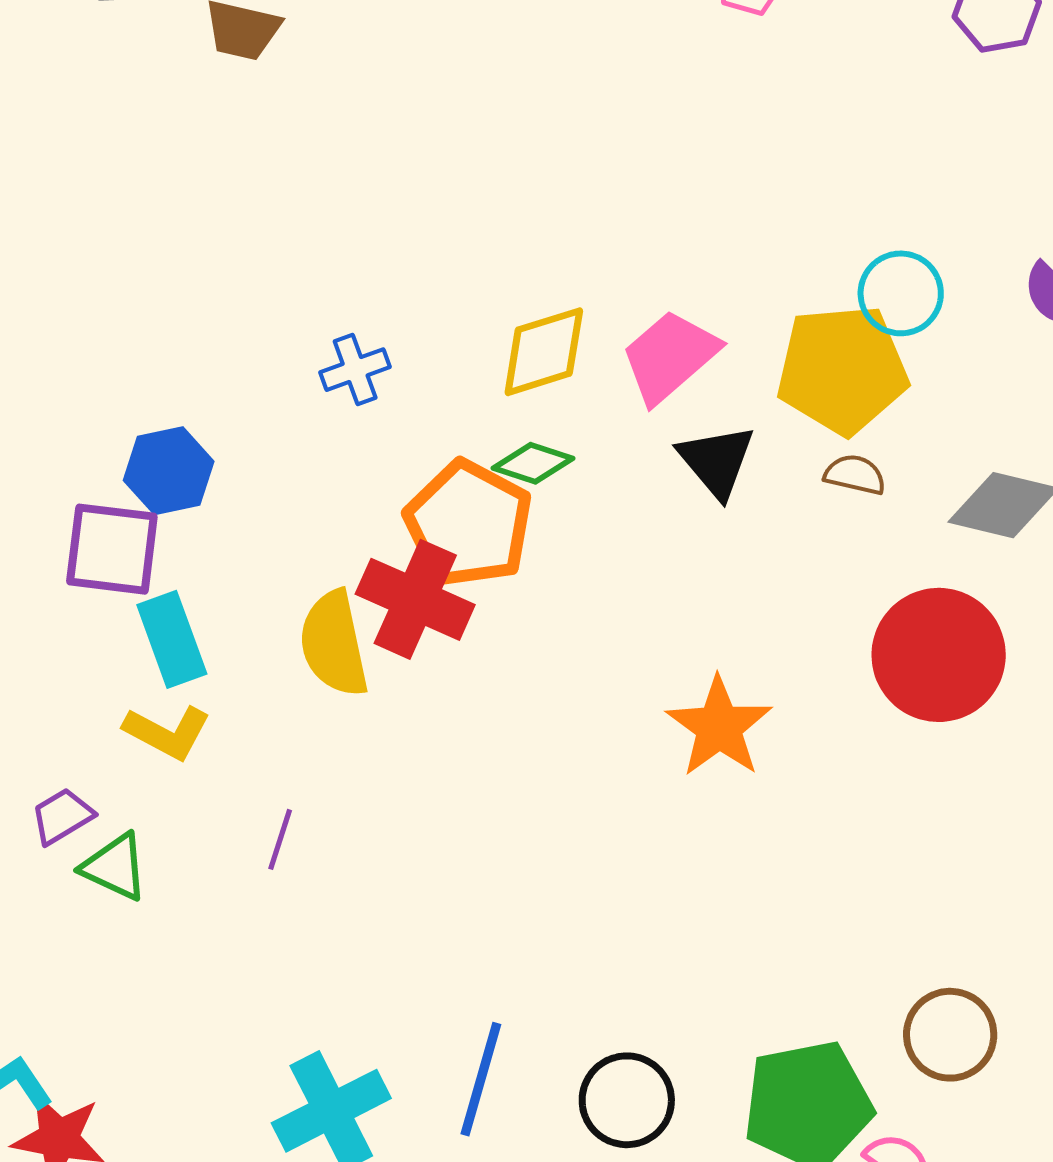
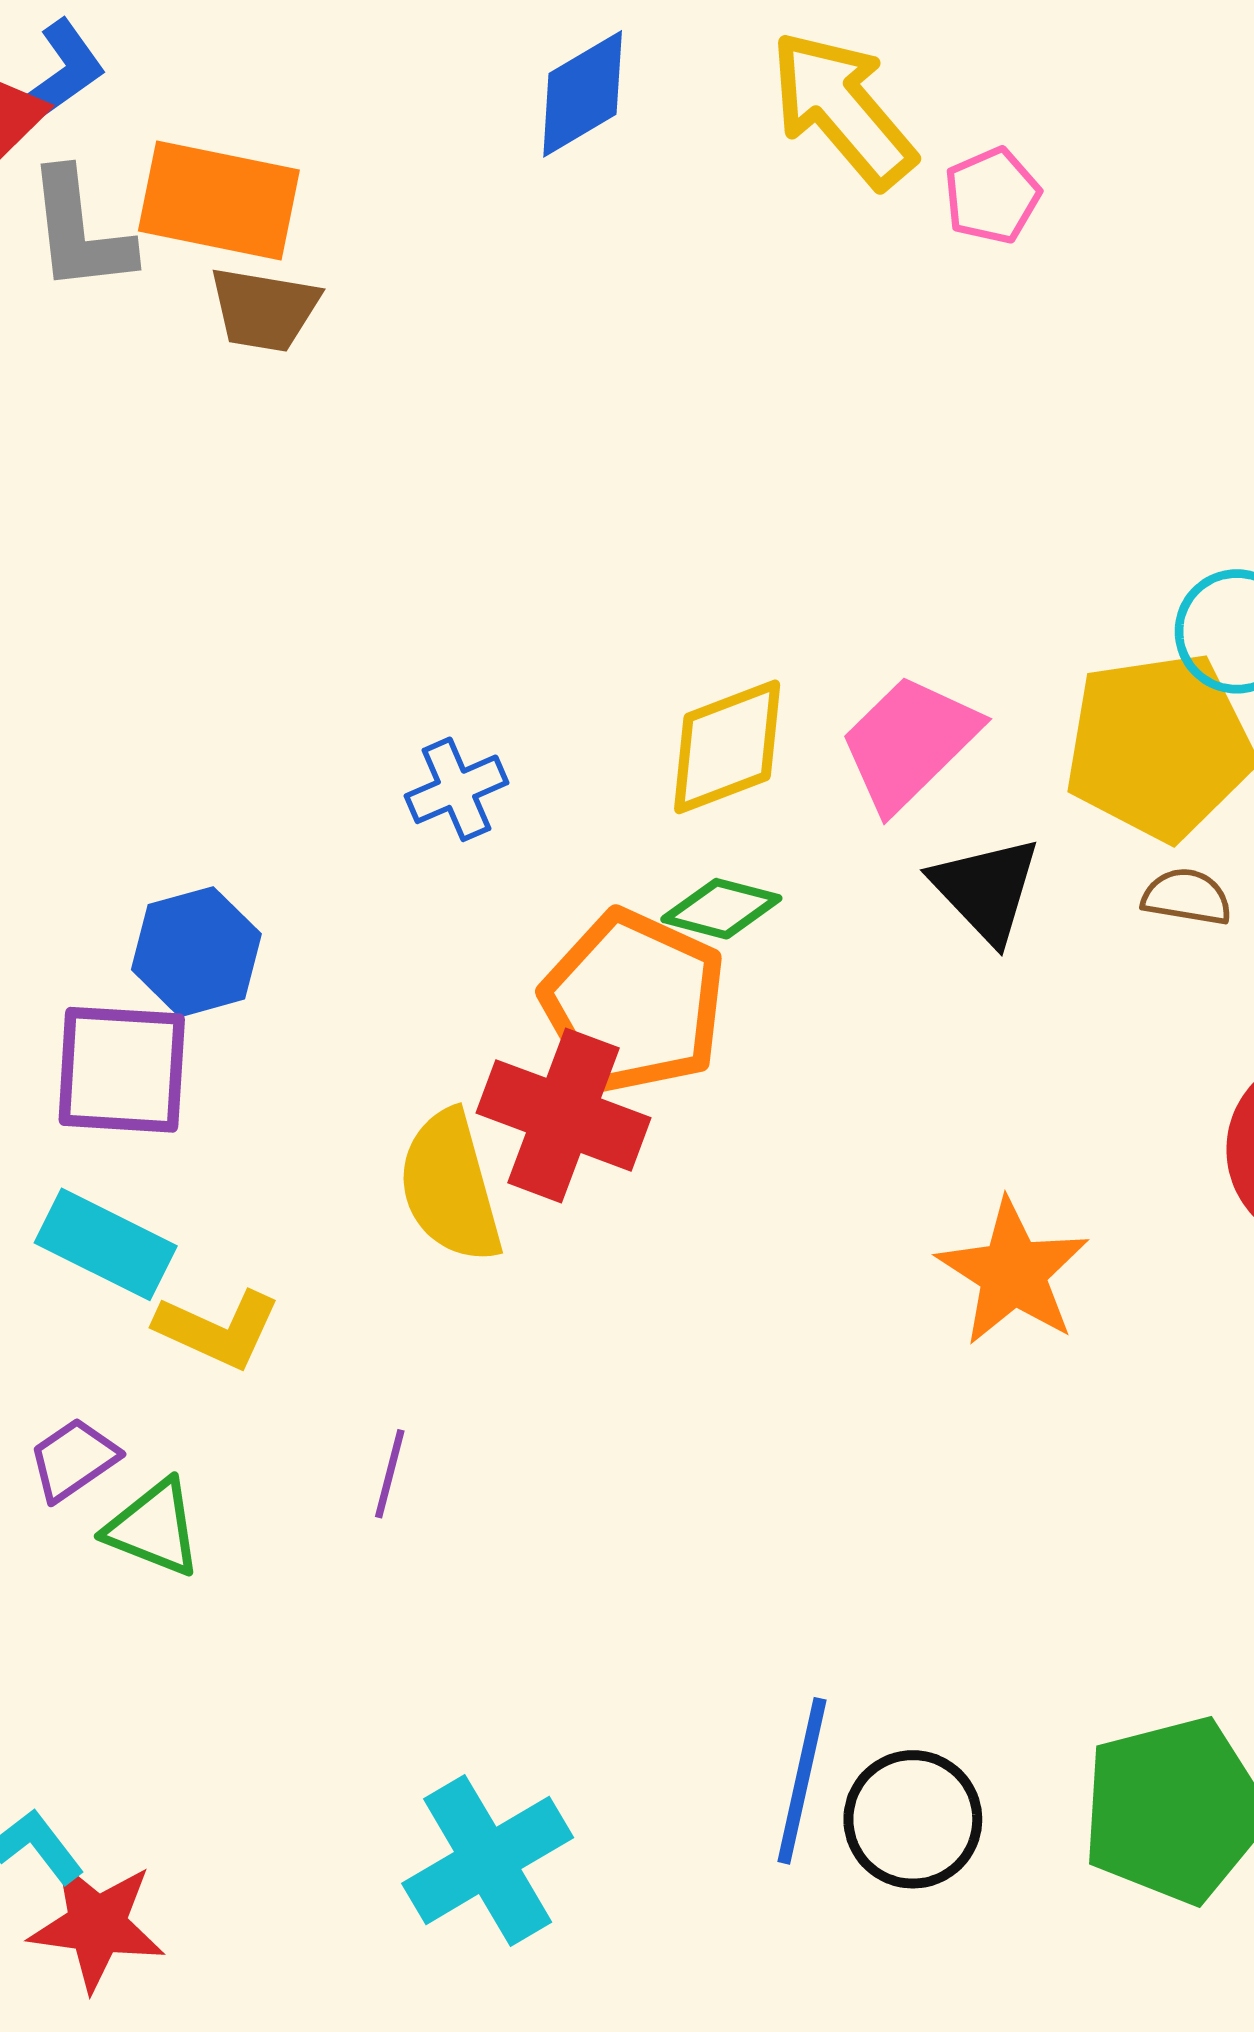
cyan rectangle: (172, 639) -> (106, 1244), moved, turned -40
blue line: (481, 1079) -> (802, 1781), moved

